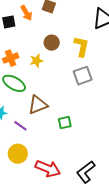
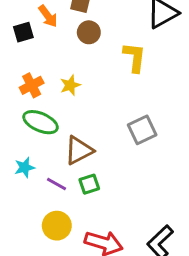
brown circle: (52, 43) -> (89, 32), moved
gray square: (83, 76) -> (142, 130), moved
green square: (65, 123) -> (89, 184), moved

